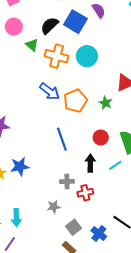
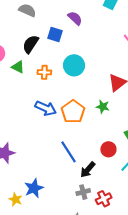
blue square: (75, 22) -> (55, 35), size x0.7
orange cross: (57, 56) -> (44, 72), size x0.6
red circle: (101, 137) -> (108, 149), moved
black arrow: (90, 163) -> (88, 170), moved, turned -126

